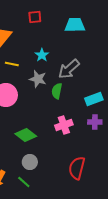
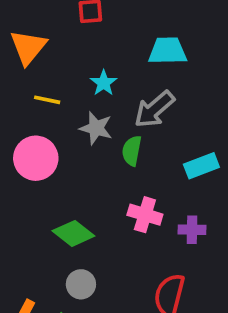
cyan trapezoid: (75, 25) -> (168, 51), moved
purple cross: (95, 122) -> (192, 230), moved
pink cross: (64, 125) -> (145, 215), turned 36

